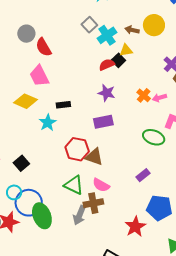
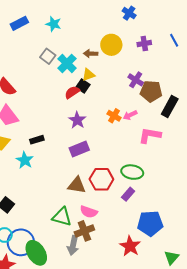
purple star: (107, 93) -> (77, 120), turned 30
green ellipse: (154, 137) -> (132, 172), moved
red hexagon: (77, 149) -> (101, 179), moved

